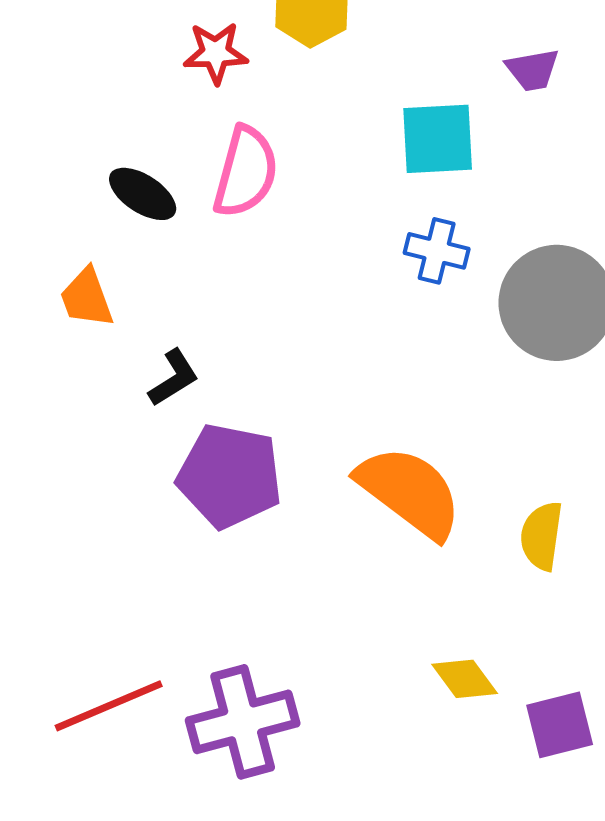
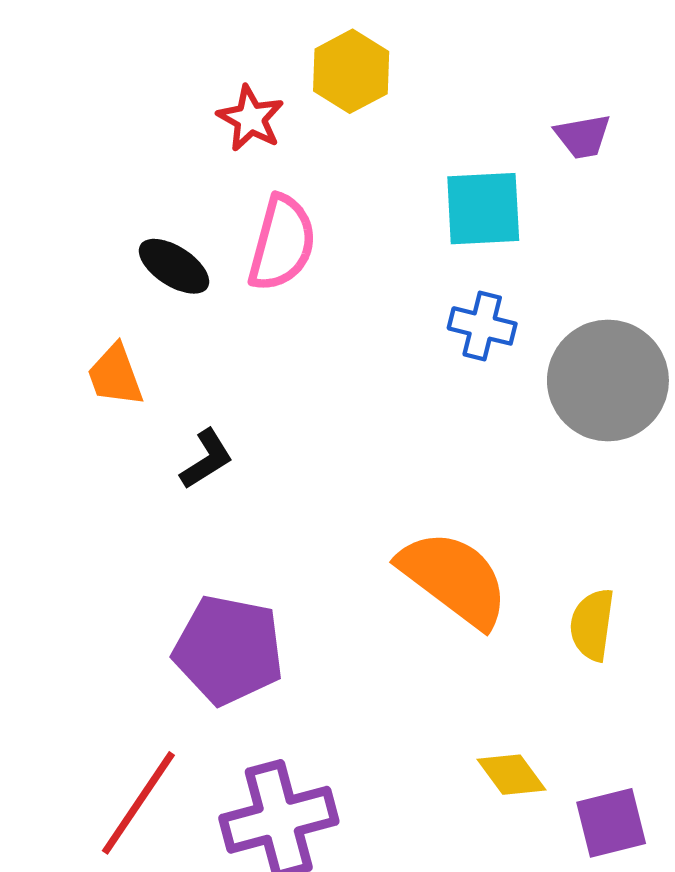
red star: (216, 53) -> (251, 118), turned 30
purple pentagon: (230, 476) -> (229, 650), moved
red line: (109, 706) -> (138, 803), turned -33

